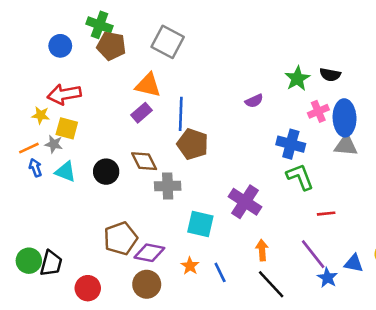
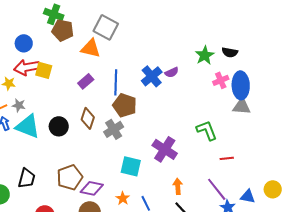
blue circle: (60, 46) -> (24, 43), moved
orange triangle: (148, 85) -> (91, 48), moved
yellow square: (67, 128) -> (44, 70), moved
blue cross: (291, 144) -> (152, 76), moved, turned 35
brown diamond: (144, 161) -> (88, 118), turned 45
cyan triangle: (65, 172) -> (28, 126), size x1.5
gray cross: (168, 186) -> (114, 129), moved, turned -30
black trapezoid: (51, 263) -> (27, 178), moved

